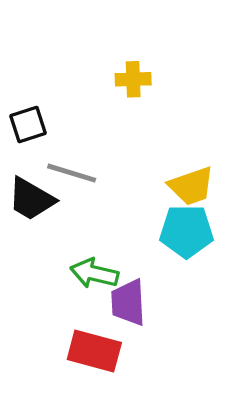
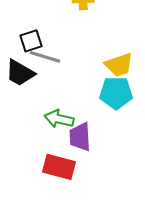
black square: (28, 125) -> (31, 41), moved

